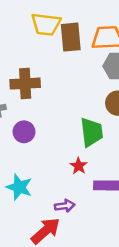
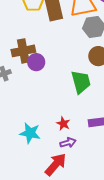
purple circle: (24, 132) -> (36, 62), moved
red star: (79, 166) -> (63, 124), moved

